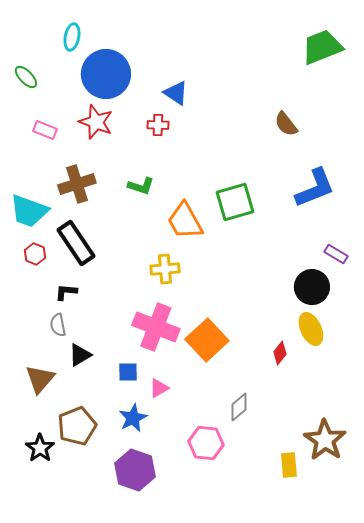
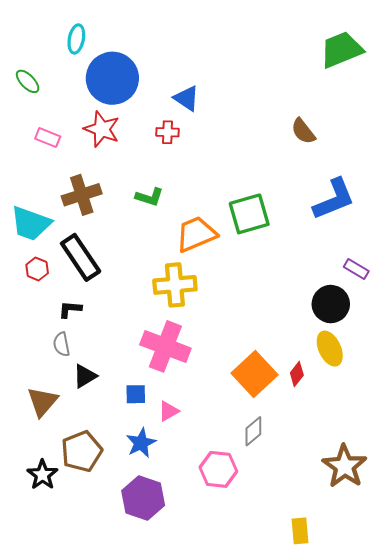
orange trapezoid: (185, 221) -> (196, 234), turned 96
yellow cross: (165, 269) -> (175, 285), size x1.4
orange square: (207, 340) -> (254, 374), moved
yellow rectangle: (289, 465) -> (300, 531), moved

